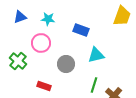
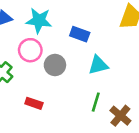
cyan star: (48, 19) -> (39, 21), size x1.5
gray circle: (66, 64) -> (55, 65), moved

